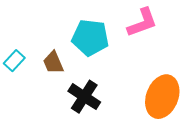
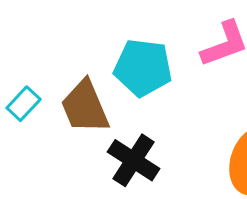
brown trapezoid: (53, 63) -> (85, 107), size x1.5

